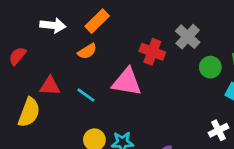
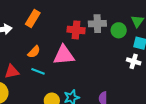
gray cross: (188, 37) -> (97, 24), moved, turned -30
orange semicircle: (87, 51) -> (34, 52), moved
white cross: (218, 130) -> (134, 61), moved, turned -32

